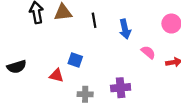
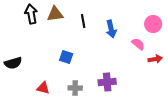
pink semicircle: (148, 52) -> (138, 44), moved
red triangle: (56, 76) -> (43, 88), moved

